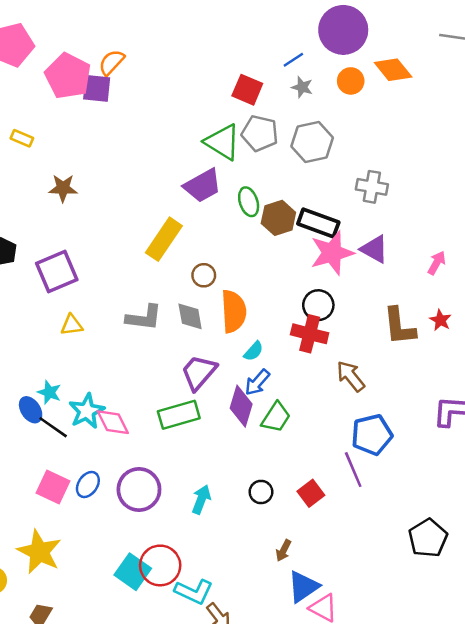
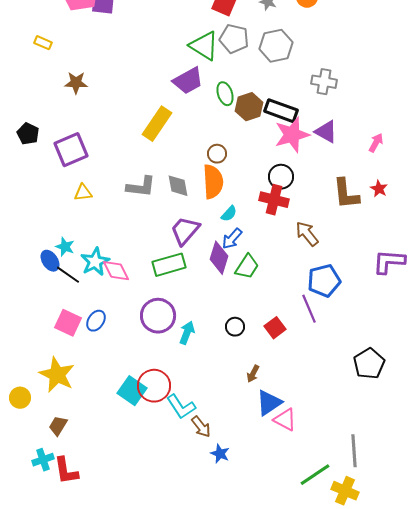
brown circle: (204, 275) -> (217, 154), moved
purple circle: (139, 489) -> (158, 316), moved
cyan L-shape: (194, 592) -> (181, 407), turned 32

